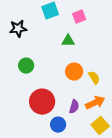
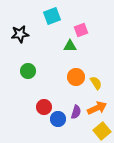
pink square: (79, 17) -> (81, 30), moved
red circle: (42, 102) -> (44, 107), size x0.6
blue circle: (58, 125) -> (58, 119), moved

